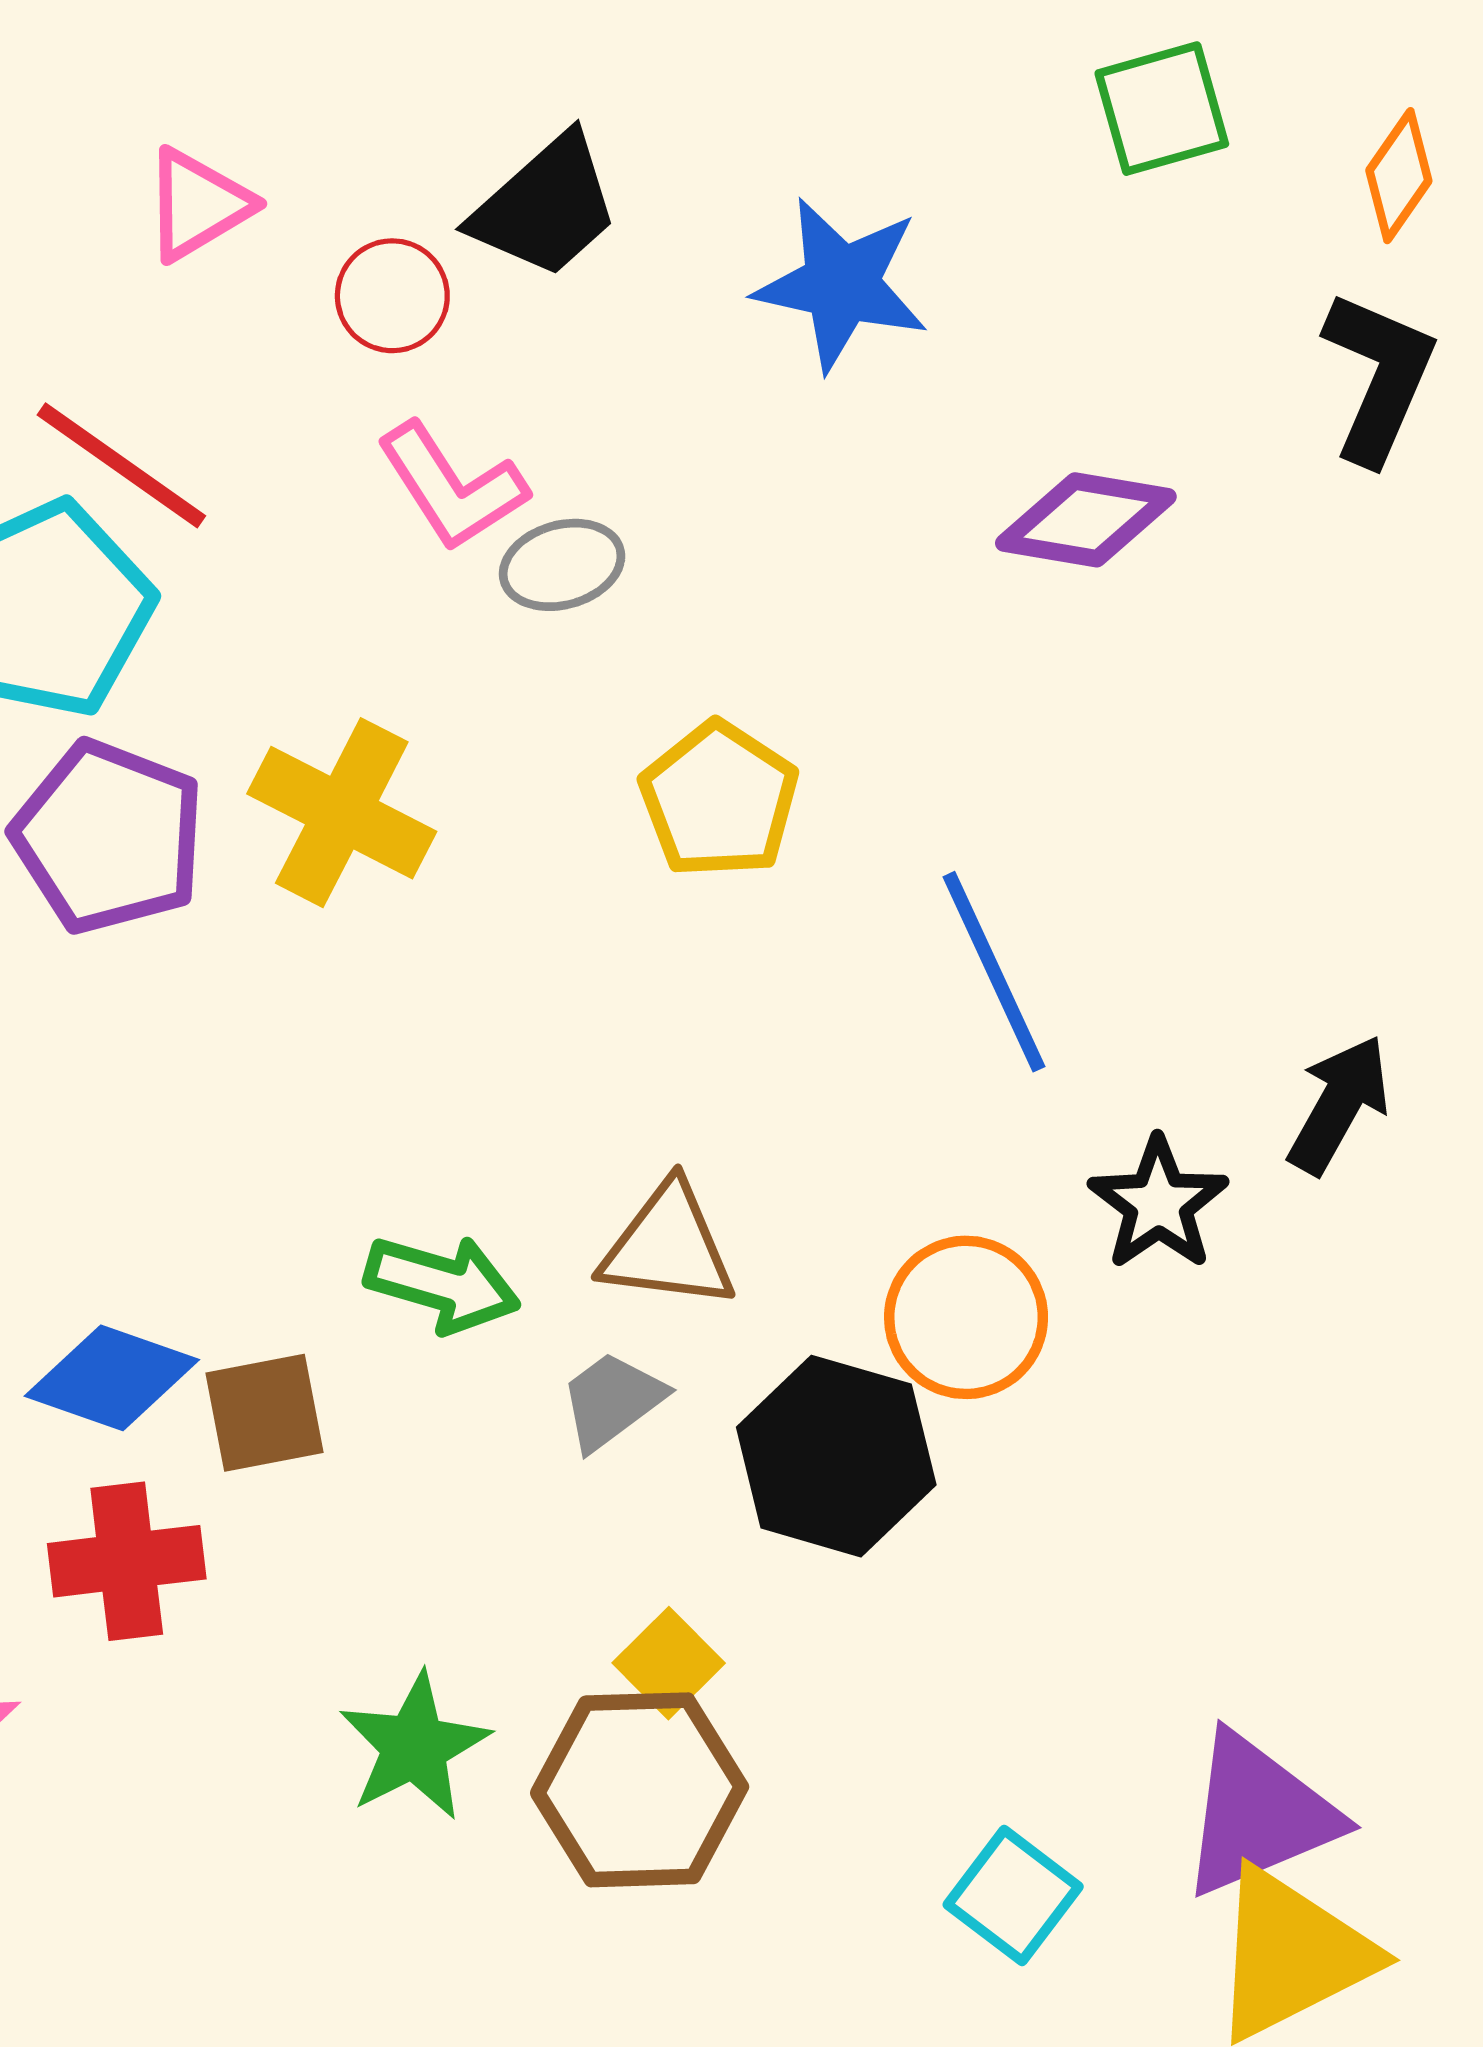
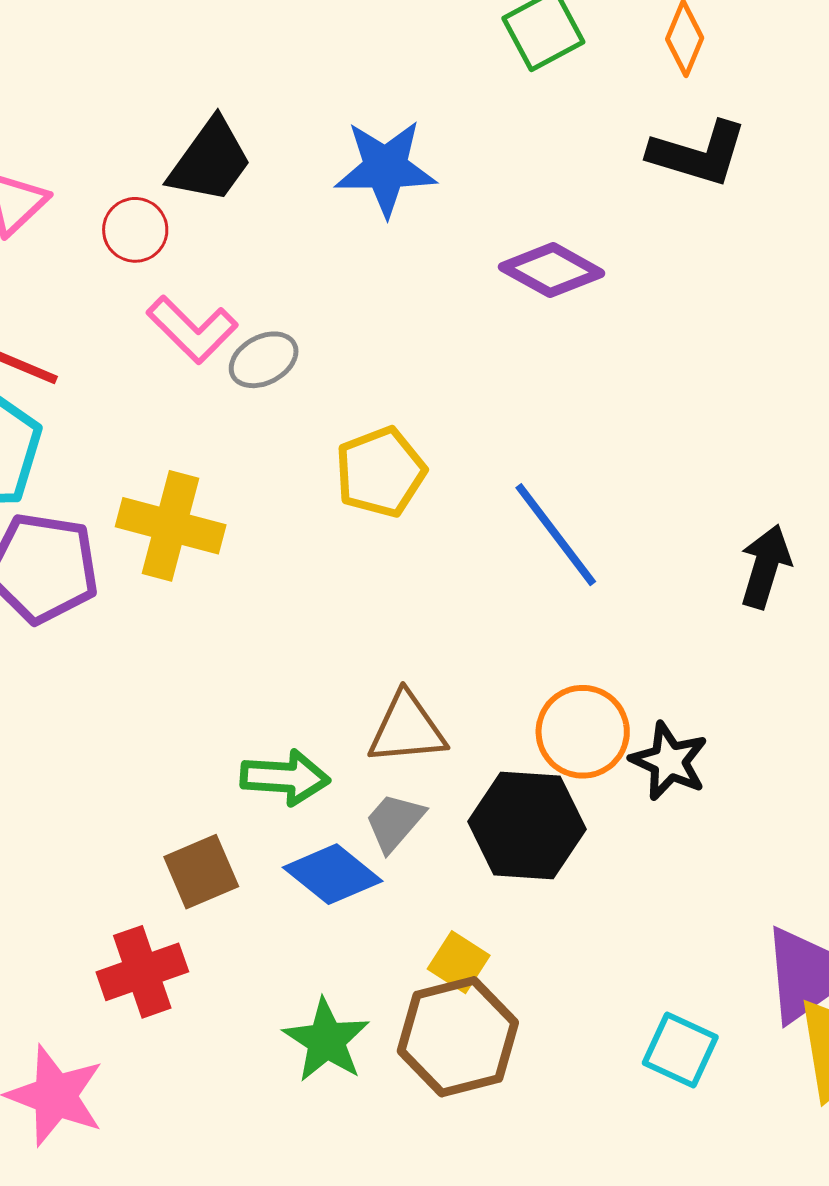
black L-shape: (1379, 377) -> (698, 154), turned 96
purple diamond: (1086, 520) -> (552, 270), turned 32
yellow pentagon: (719, 800) -> (381, 472), turned 30
black star: (1158, 1204) -> (669, 761), moved
blue diamond: (112, 1378) -> (333, 874), moved, turned 32

